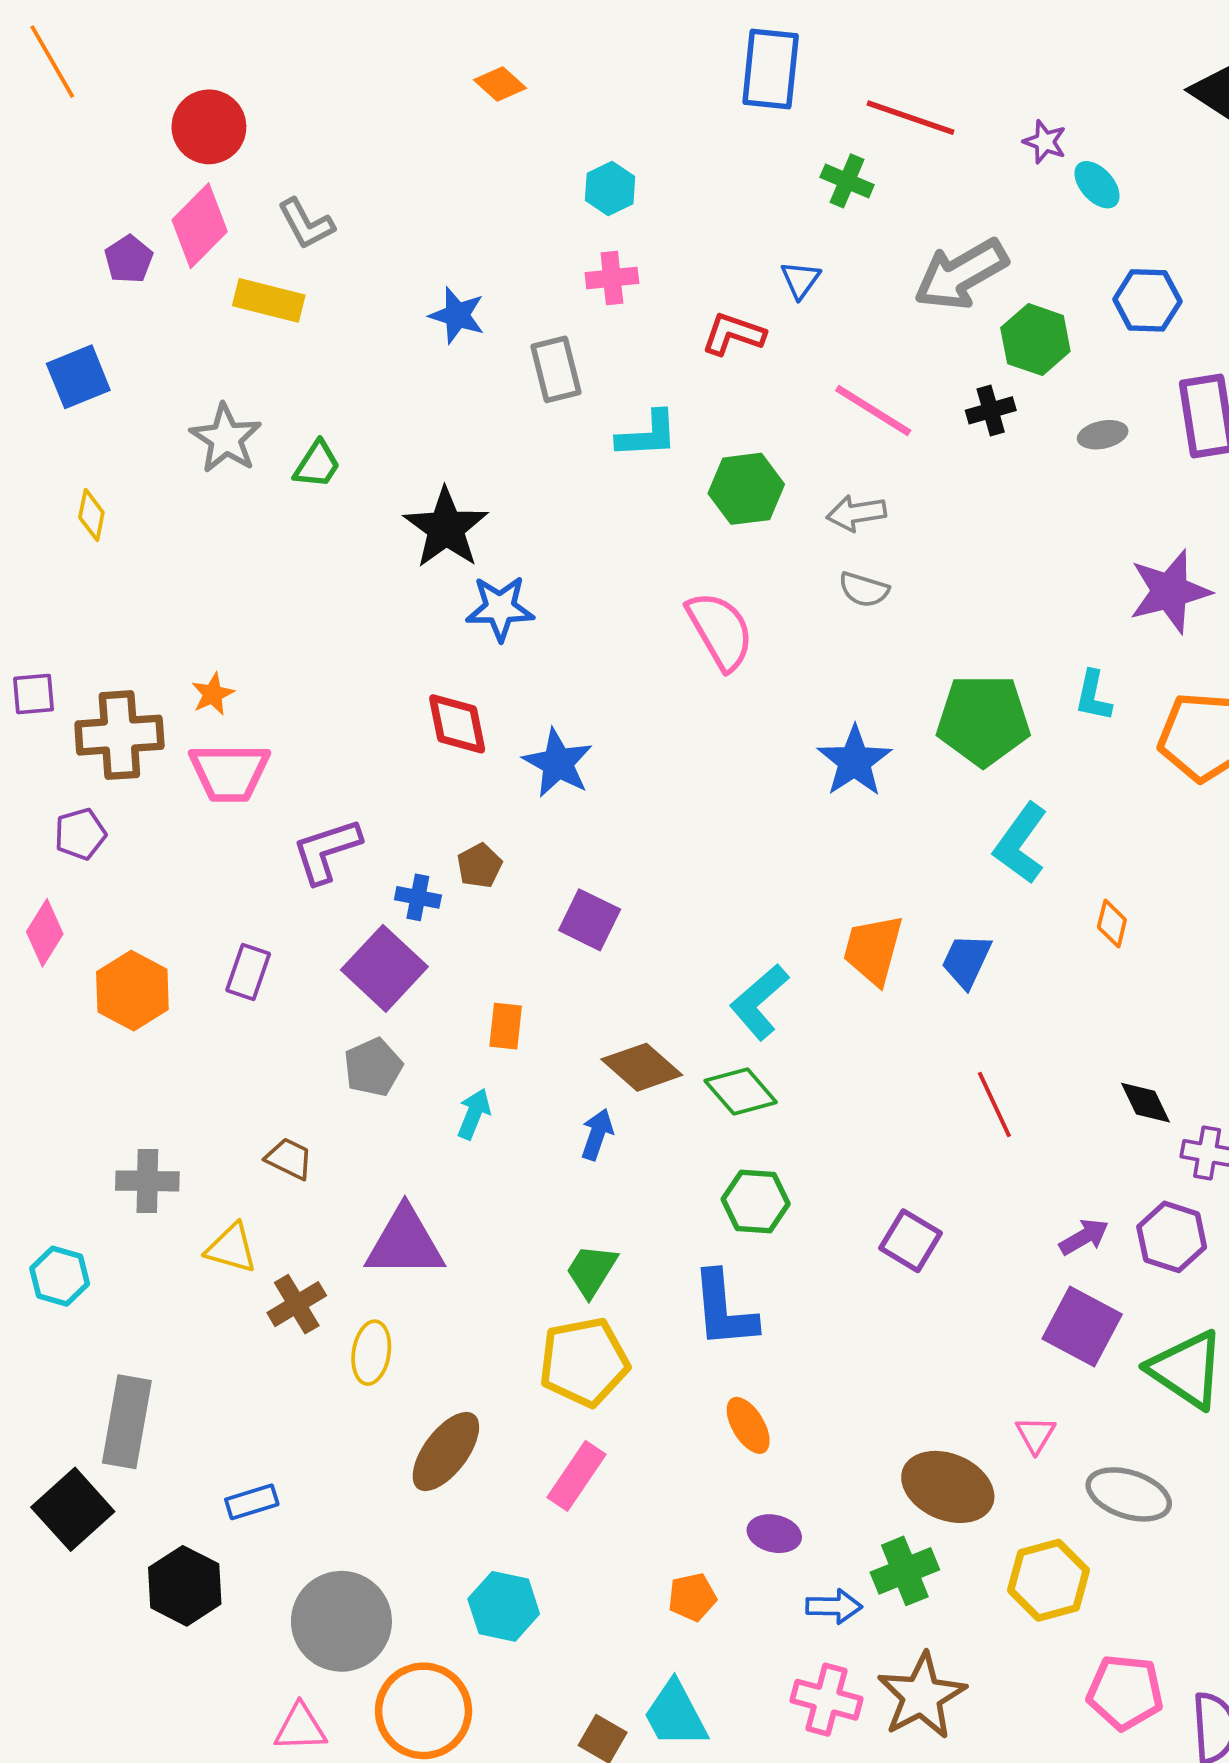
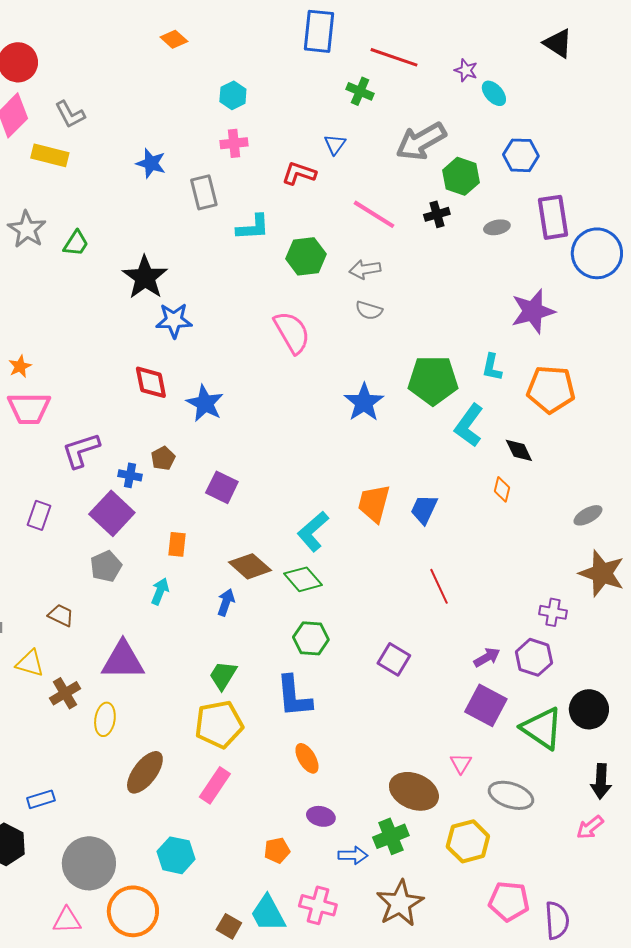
cyan L-shape: (1021, 843) -> (469, 425), moved
black diamond: (1146, 1103) -> (519, 450), moved
pink cross: (826, 1700) -> (318, 905), moved

